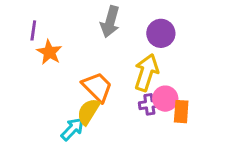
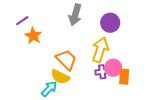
purple line: (33, 30) -> (22, 21), turned 48
yellow semicircle: (88, 112) -> (60, 77), turned -96

